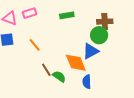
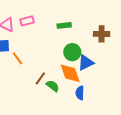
green circle: (99, 35) -> (72, 52), moved
orange line: (35, 45) -> (17, 58), moved
brown line: (46, 70) -> (40, 78), turned 64

